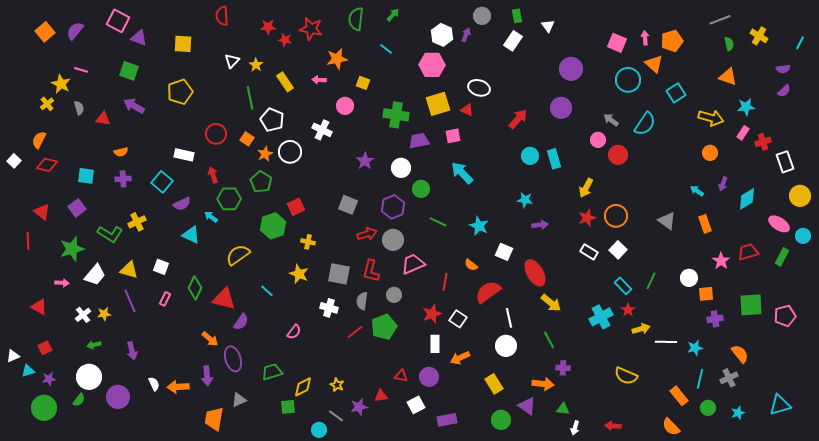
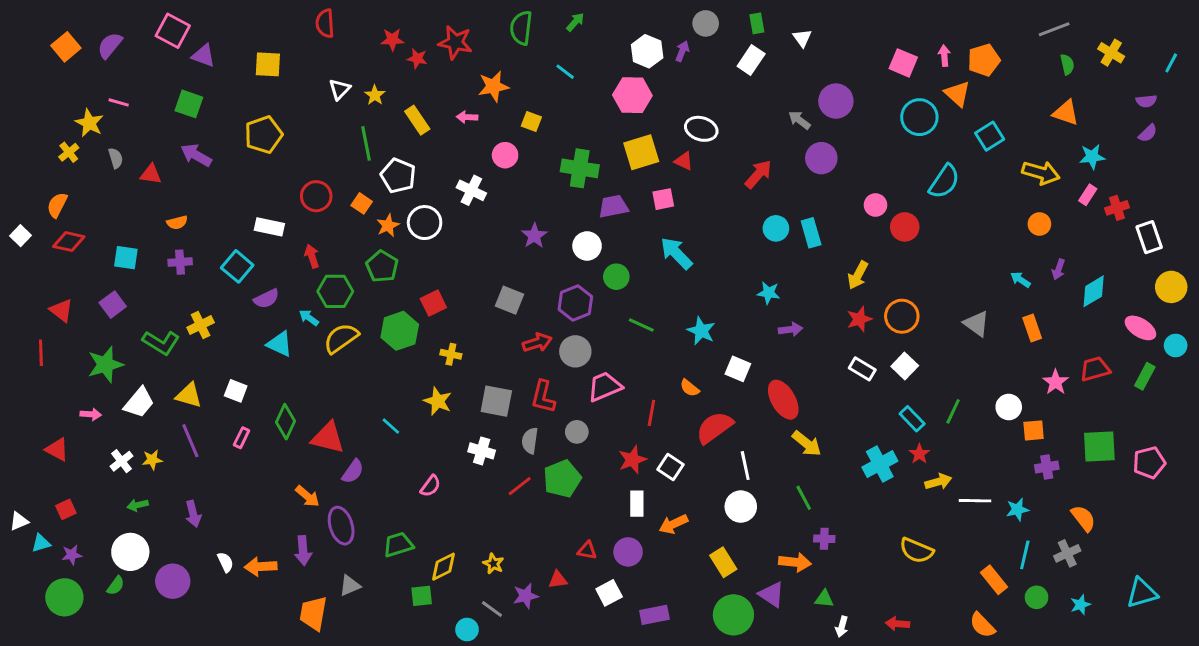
gray arrow: (611, 120) -> (799, 120), moved
yellow semicircle: (238, 255) -> (341, 338), moved
green circle: (501, 420) -> (733, 615), size x1.4

